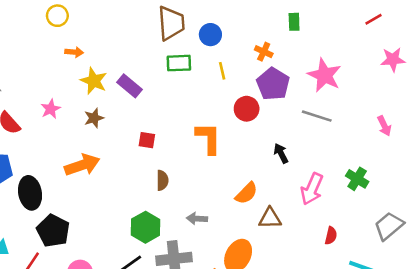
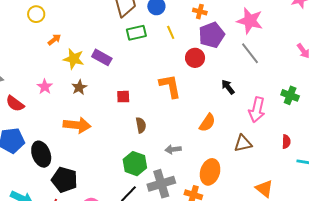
orange arrow: (74, 52) -> (54, 40), turned -32
purple pentagon: (273, 84) -> (212, 35), turned 30
gray line: (317, 116) -> (250, 53), turned 45
orange arrow: (82, 165) -> (77, 125), turned 36
brown triangle: (270, 218) -> (243, 143), moved
red semicircle: (331, 236) -> (286, 142), moved

